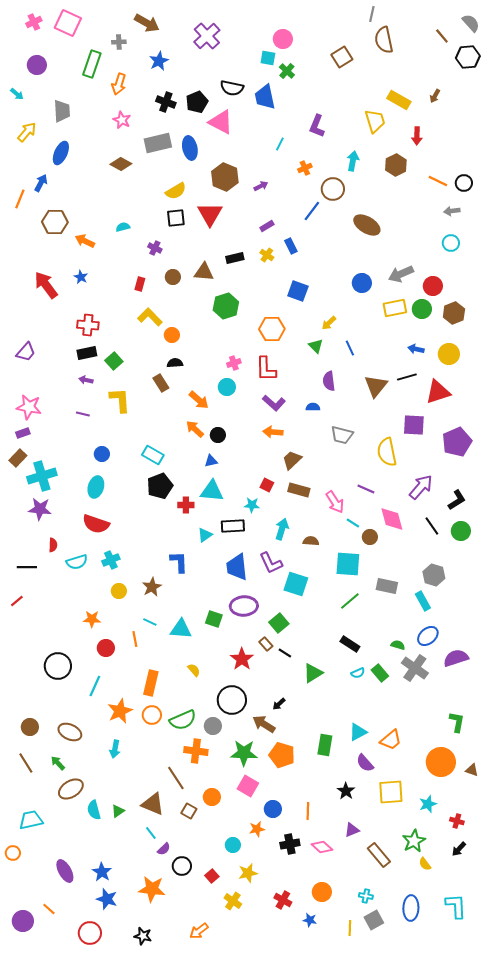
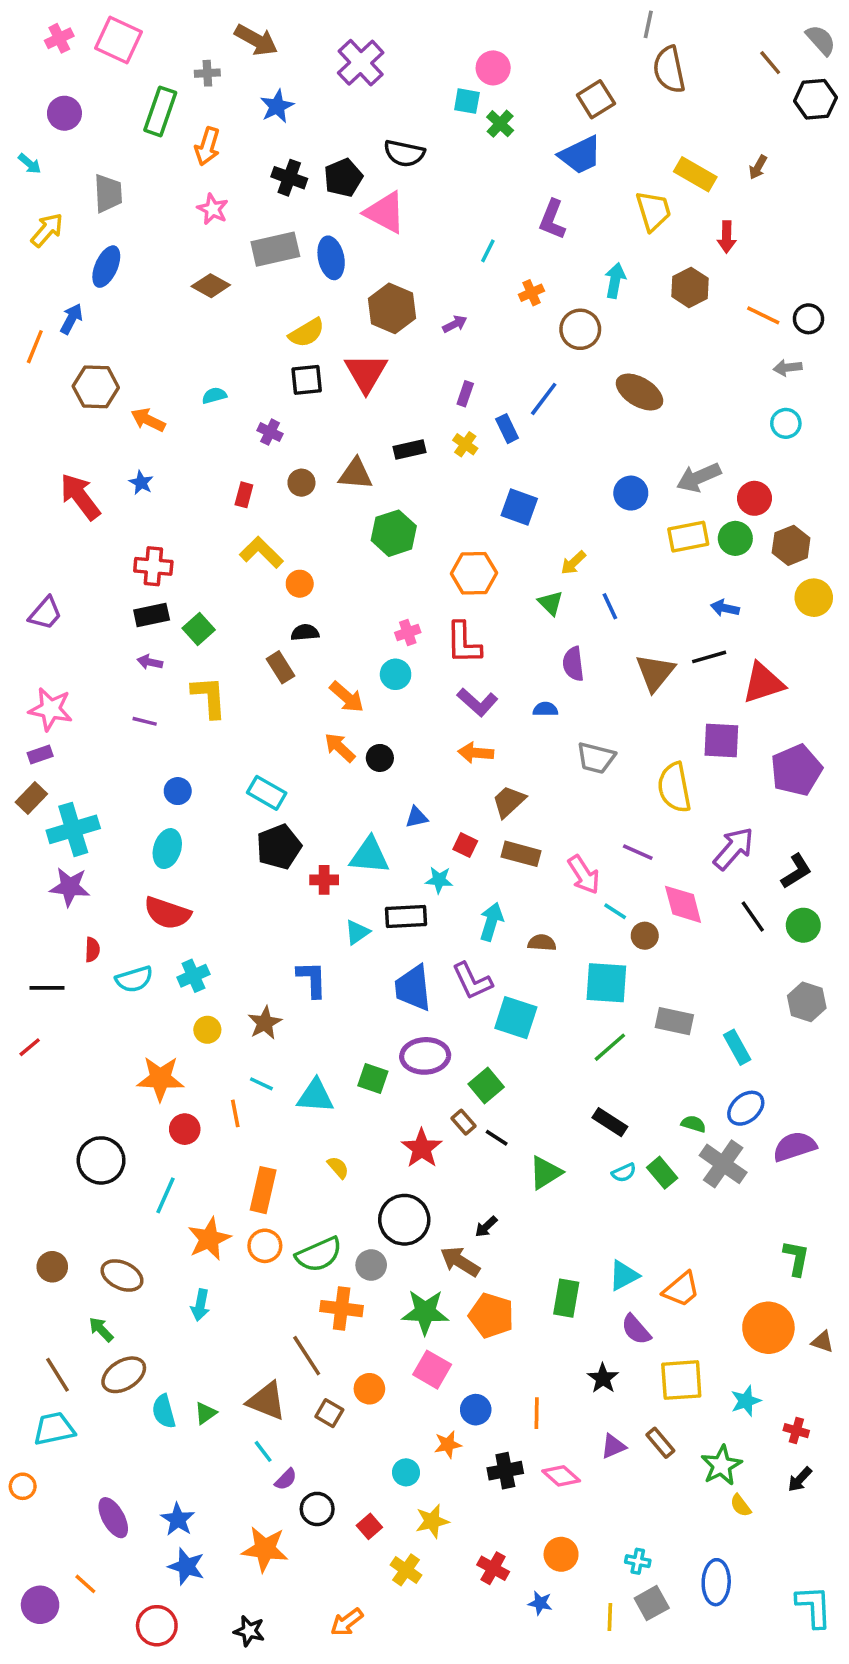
blue trapezoid: (265, 97) -> (580, 155), moved, turned -104
blue line: (312, 211) -> (544, 399), moved
purple rectangle: (267, 226) -> (465, 394), turned -40
yellow circle: (449, 354) -> (814, 598), moved
blue triangle: (211, 461) -> (416, 817), moved
gray hexagon: (434, 575) -> (807, 1002), moved
orange star: (92, 619) -> (160, 1079), size x1.5
brown line: (26, 763) -> (57, 1375), moved
brown rectangle: (379, 855) -> (660, 1443), moved, size x0.7
cyan L-shape: (456, 906) -> (814, 1607), moved

